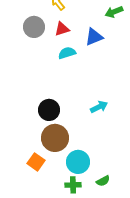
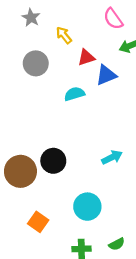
red triangle: (62, 29) -> (86, 58), moved
brown circle: (55, 138) -> (20, 171), moved
cyan circle: (78, 162) -> (87, 207), moved

